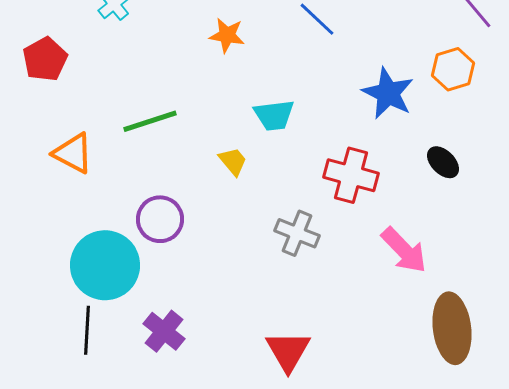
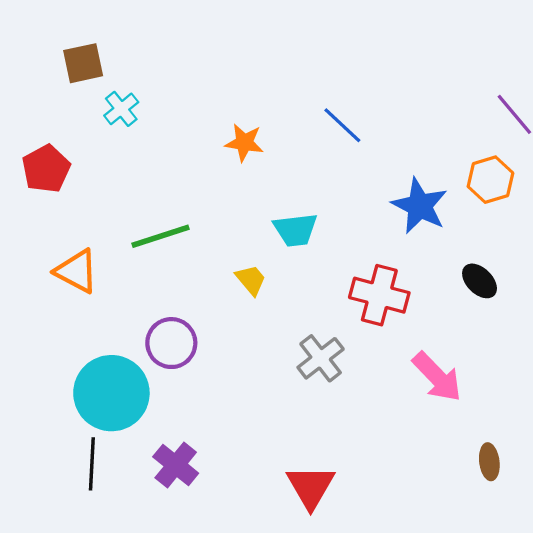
gray cross: (297, 233) -> (321, 358), turned 30
brown ellipse: (452, 328) -> (489, 462), size x0.5

